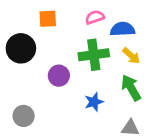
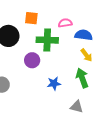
green cross: (94, 55) -> (47, 40), moved

